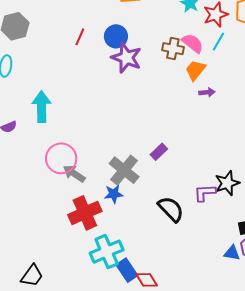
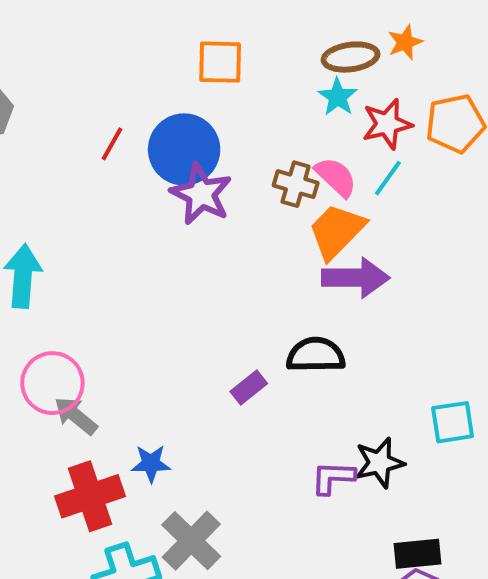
blue circle: (116, 36) -> (184, 149), size x1.5
orange trapezoid: (195, 70) -> (337, 231), size x1.4
purple arrow: (207, 92) -> (356, 278), size x2.0
gray cross: (124, 170) -> (191, 541), moved
black semicircle: (171, 209) -> (316, 355), moved, turned -52

